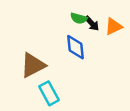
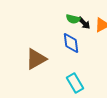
cyan rectangle: (49, 93) -> (75, 83), moved

